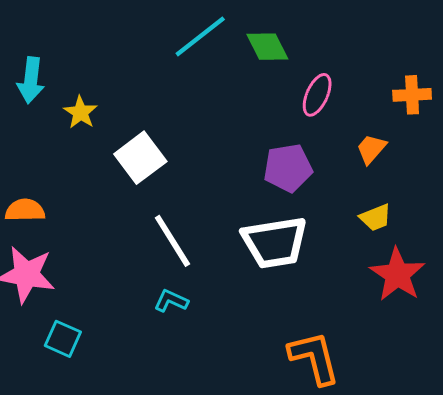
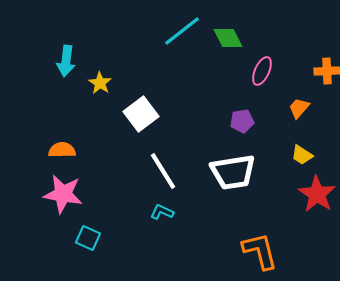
purple pentagon: (288, 168) -> (242, 121), size x0.7
yellow trapezoid: (376, 218) -> (302, 155), turned 55

